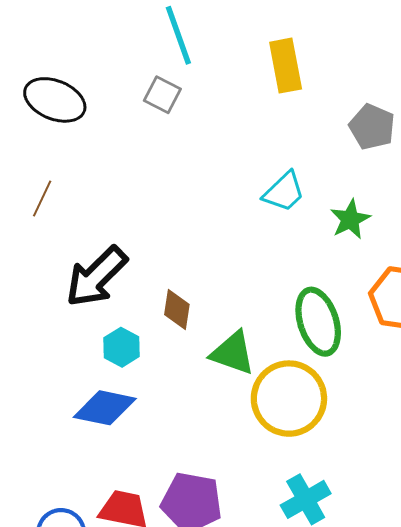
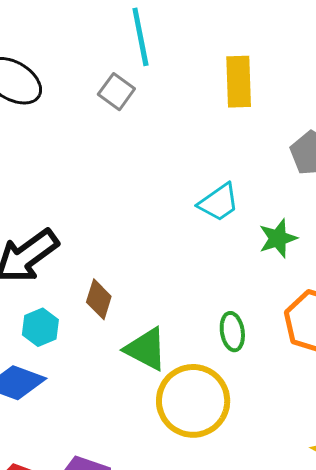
green ellipse: (318, 322) -> (232, 332), size x0.6

